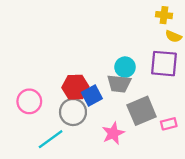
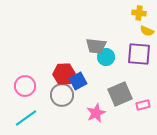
gray trapezoid: (119, 84) -> (96, 46), moved
cyan line: (51, 139) -> (26, 118), moved

